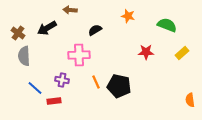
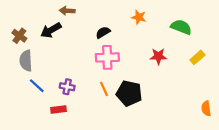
brown arrow: (70, 10) -> (67, 11), moved
pink cross: (79, 55) -> (107, 57), moved
blue line: (35, 88) -> (37, 86), moved

